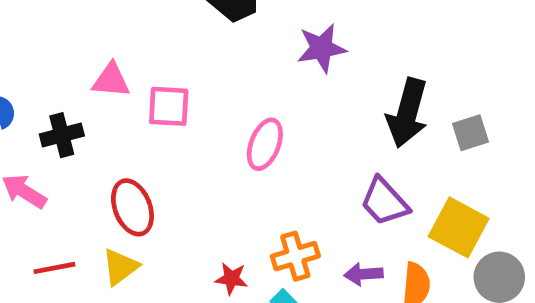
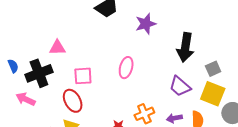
pink square: (169, 106) -> (83, 76), moved
gray square: (471, 133) -> (213, 69), moved
black cross: (62, 135) -> (39, 73), size x1.5

